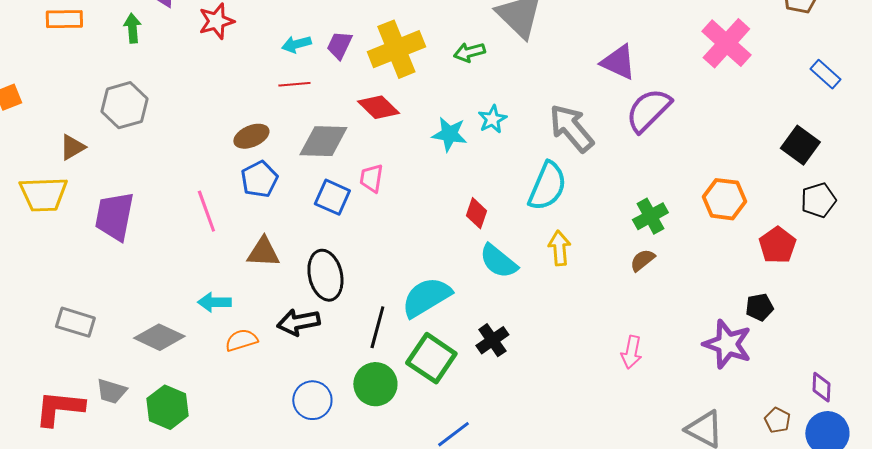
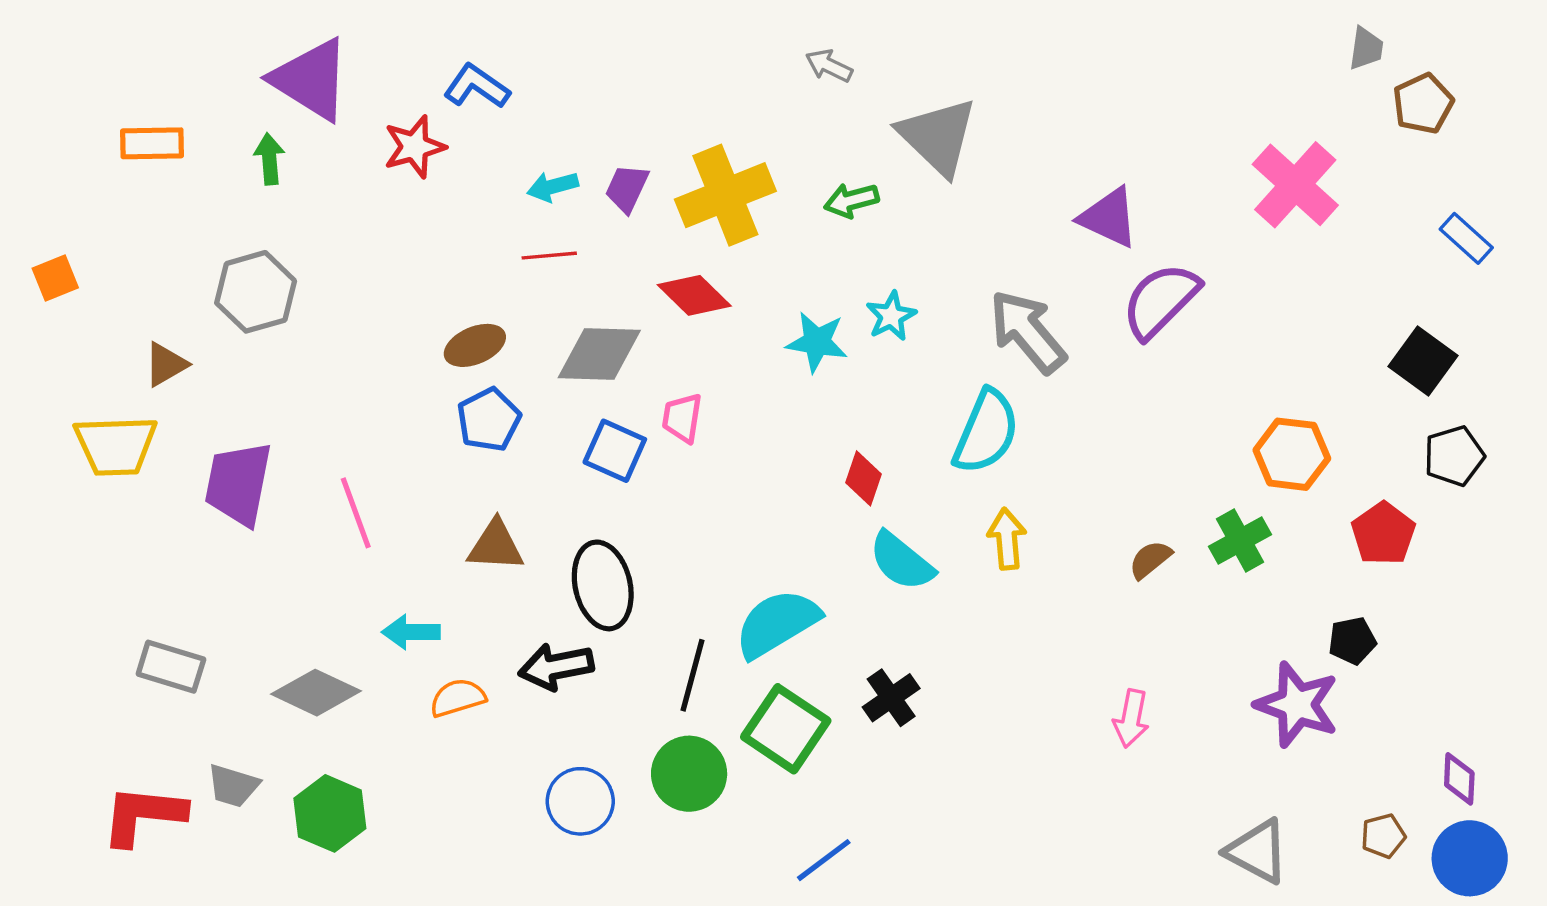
pink line: (206, 211) -> (356, 513), moved
green cross: (650, 216) -> (1240, 541), moved
brown pentagon: (777, 420) -> (1383, 836), turned 30

